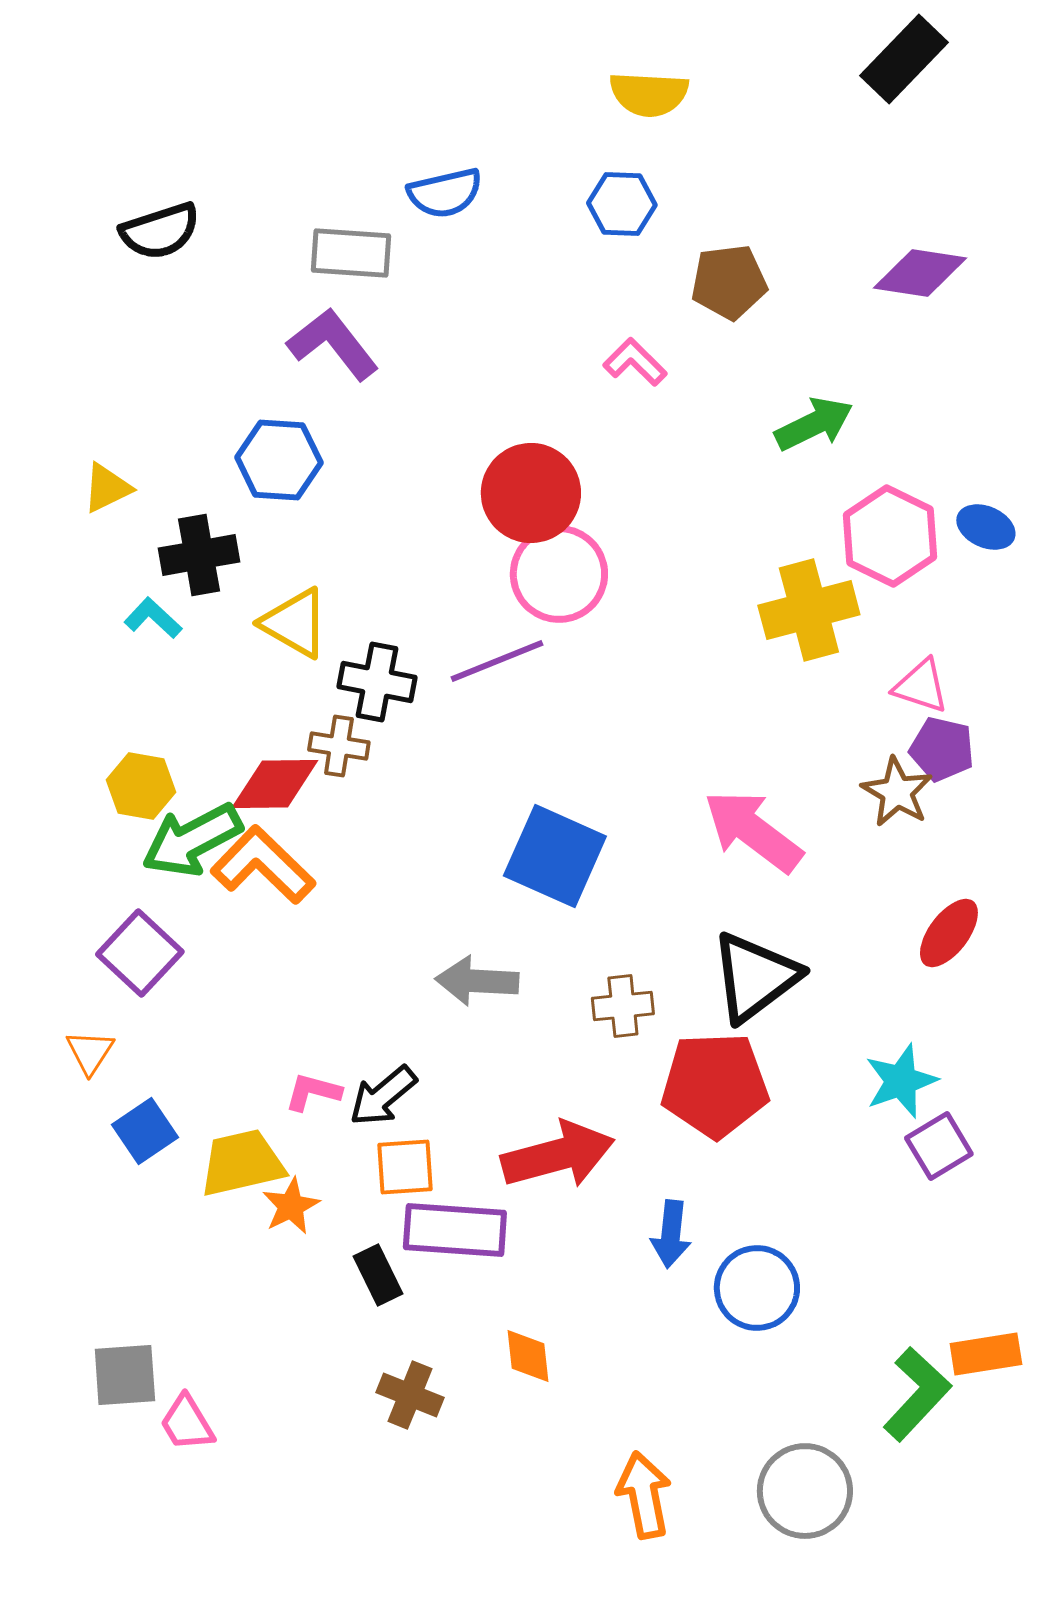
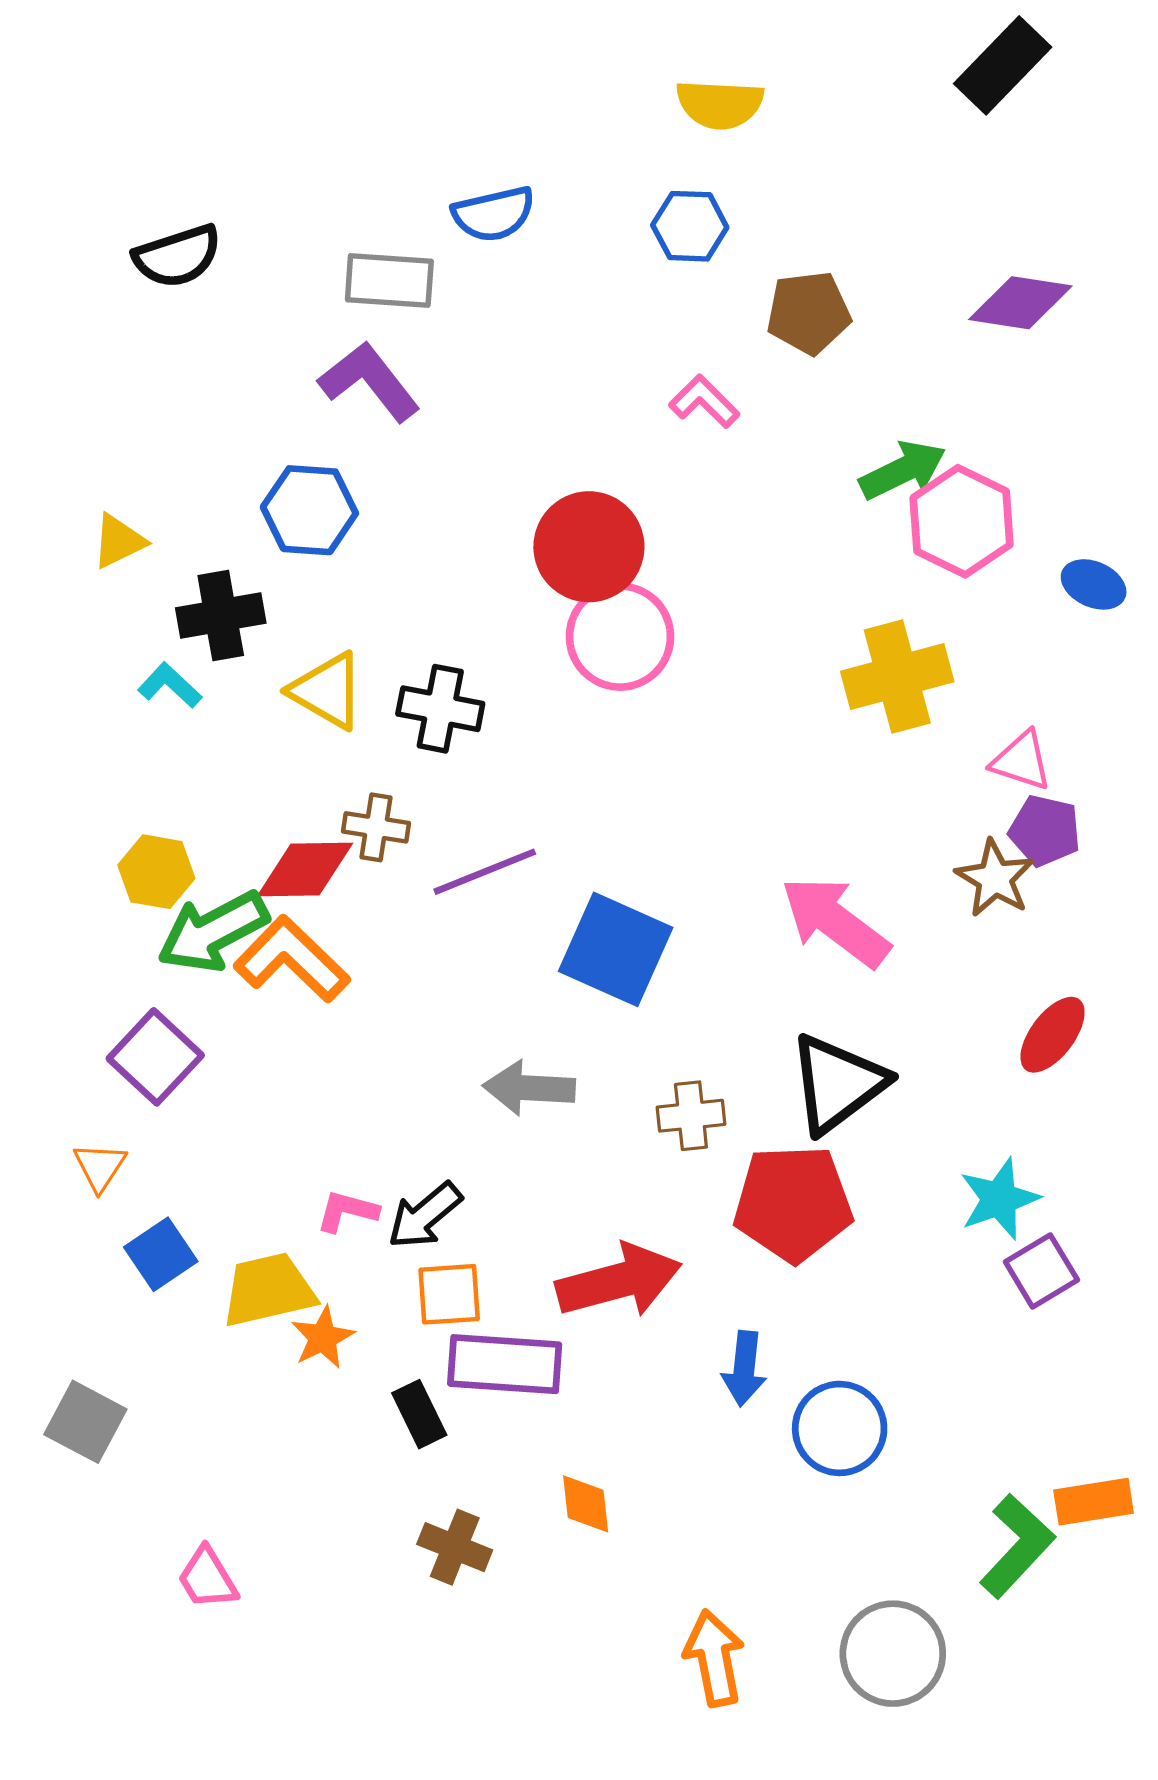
pink hexagon: (890, 536) -> (962, 521), moved
purple line: (497, 661) -> (485, 872), moved
black cross: (377, 682) -> (440, 709), moved
gray square: (125, 1375) -> (85, 1422), moved, turned 32

